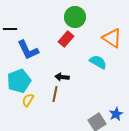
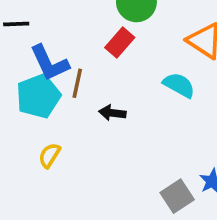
cyan pentagon: (19, 81) -> (38, 96), moved
brown line: (55, 94) -> (77, 83), moved

